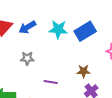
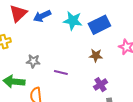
gray star: (27, 58) -> (33, 61), moved
brown star: (83, 71) -> (96, 55), moved

